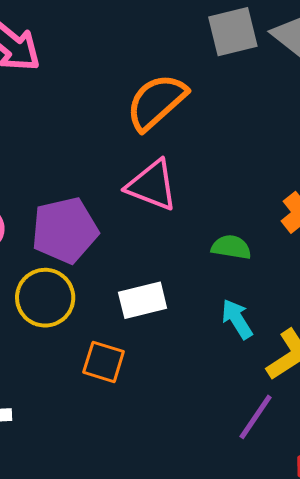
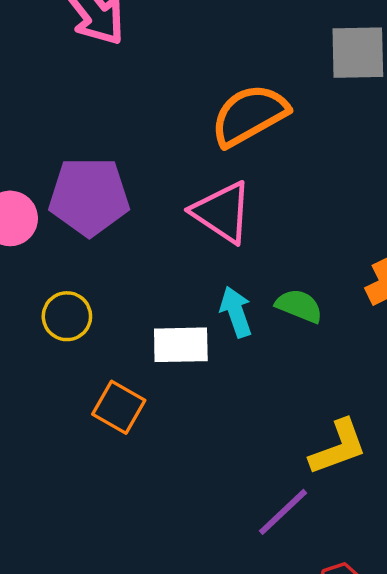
purple pentagon: (65, 230) -> (89, 196), moved
yellow circle: (45, 298) -> (67, 316), size x0.7
cyan arrow: (237, 319) -> (236, 312), moved

